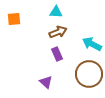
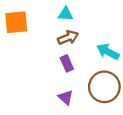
orange square: (14, 19) -> (16, 22), size x1.5
purple triangle: (46, 82) -> (66, 97), moved

